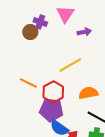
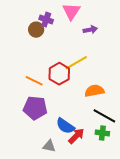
red hexagon: (53, 92) -> (59, 74), moved
purple pentagon: (51, 110) -> (35, 108), moved

